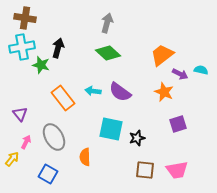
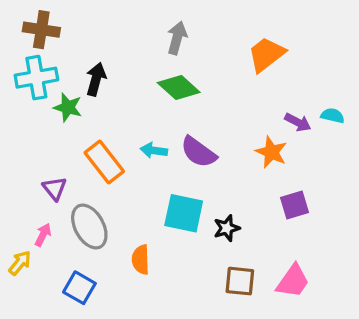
orange trapezoid: (162, 55) -> (266, 54), moved
purple triangle: (20, 114) -> (55, 188), moved
pink trapezoid: (177, 170) -> (293, 281), turned -45

